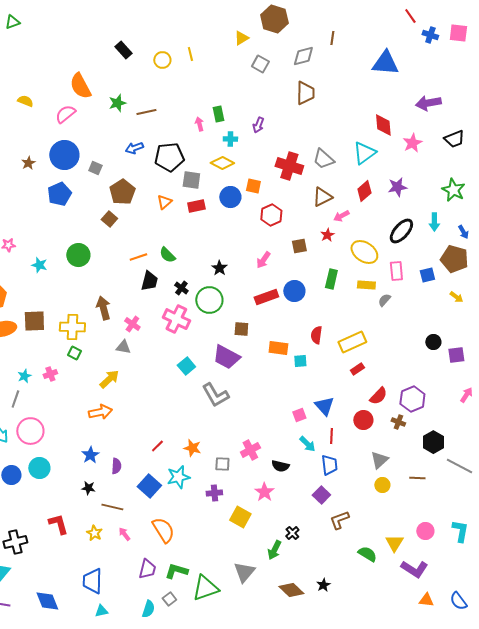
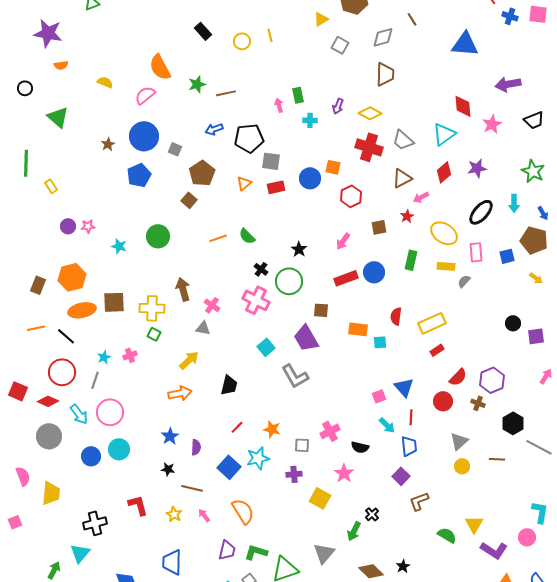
brown line: (332, 38) -> (412, 19), turned -40
yellow diamond: (222, 163) -> (370, 113), moved
black trapezoid: (149, 281) -> (229, 385), moved
purple trapezoid: (226, 357) -> (306, 338), turned 32
pink circle: (425, 531) -> (527, 537), moved

